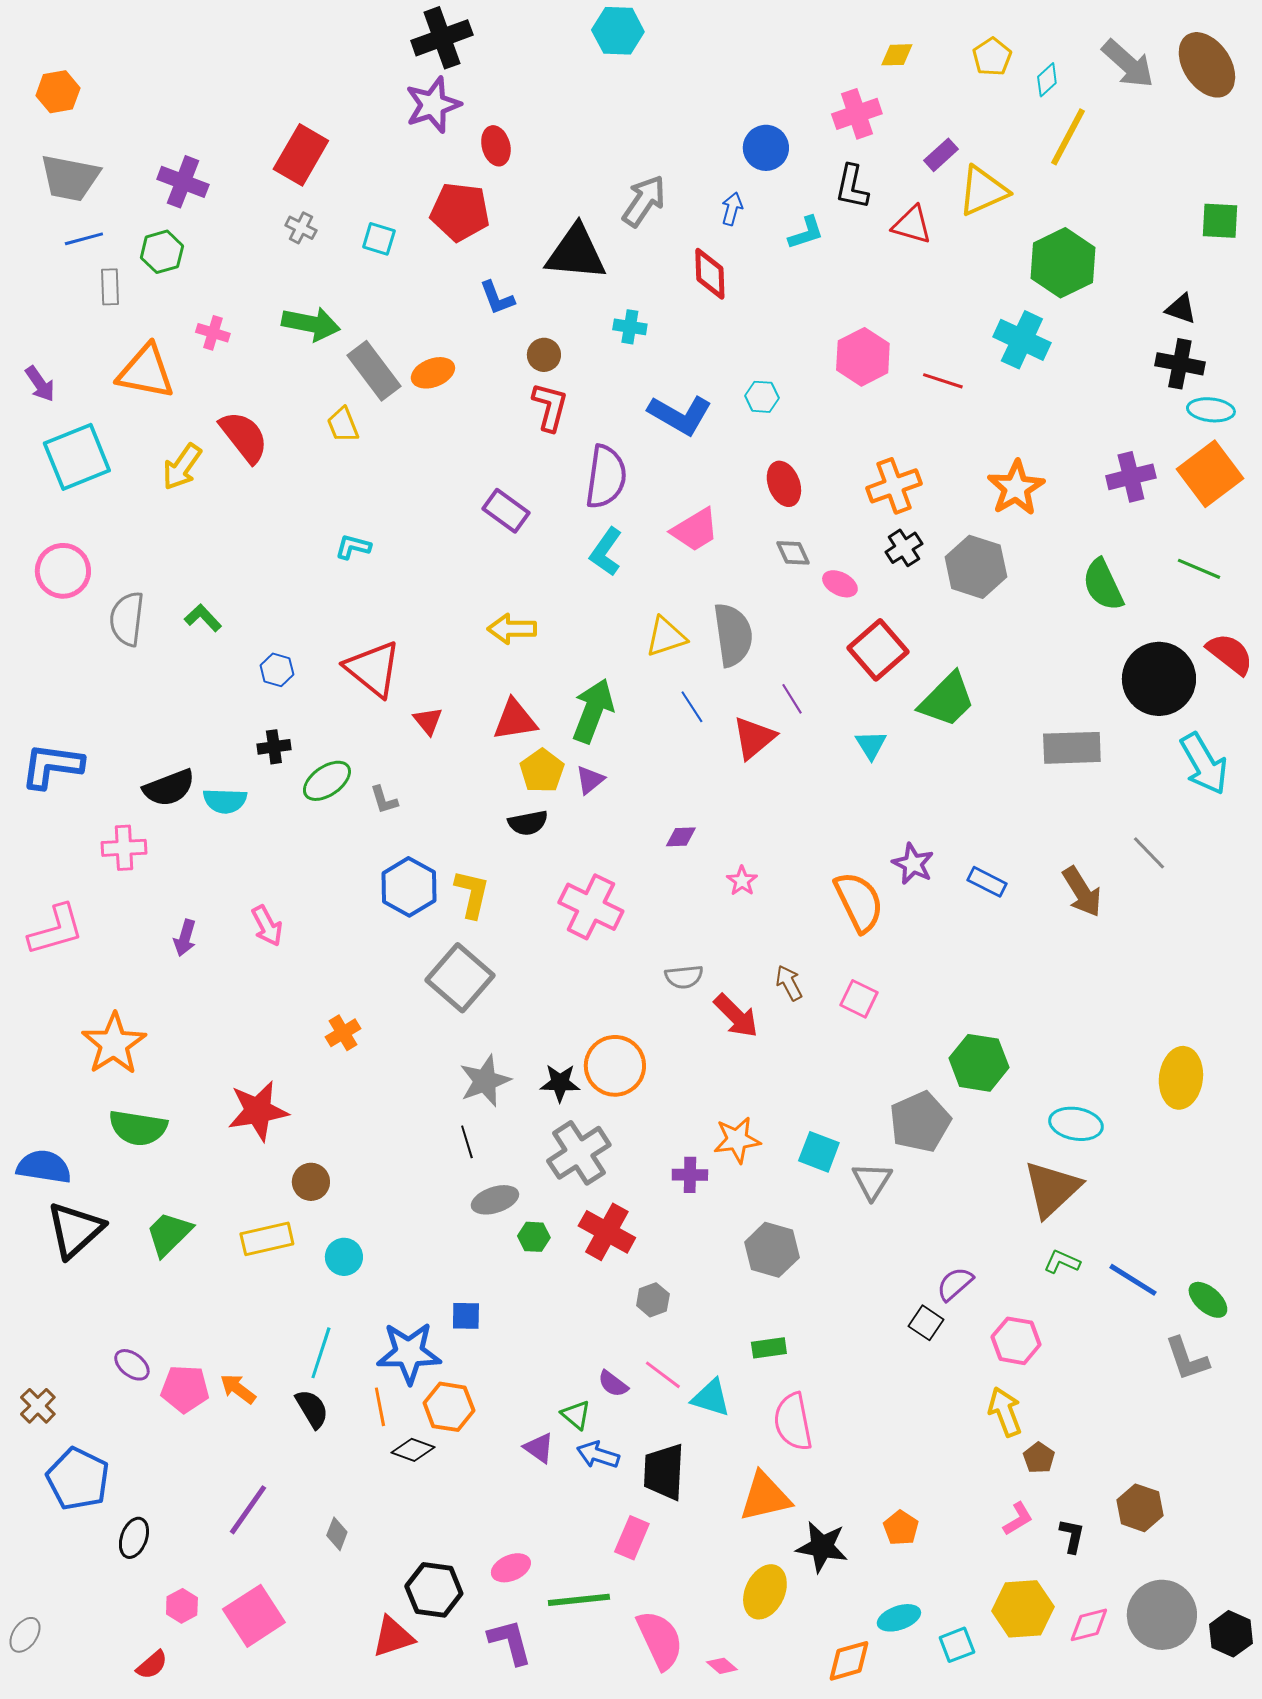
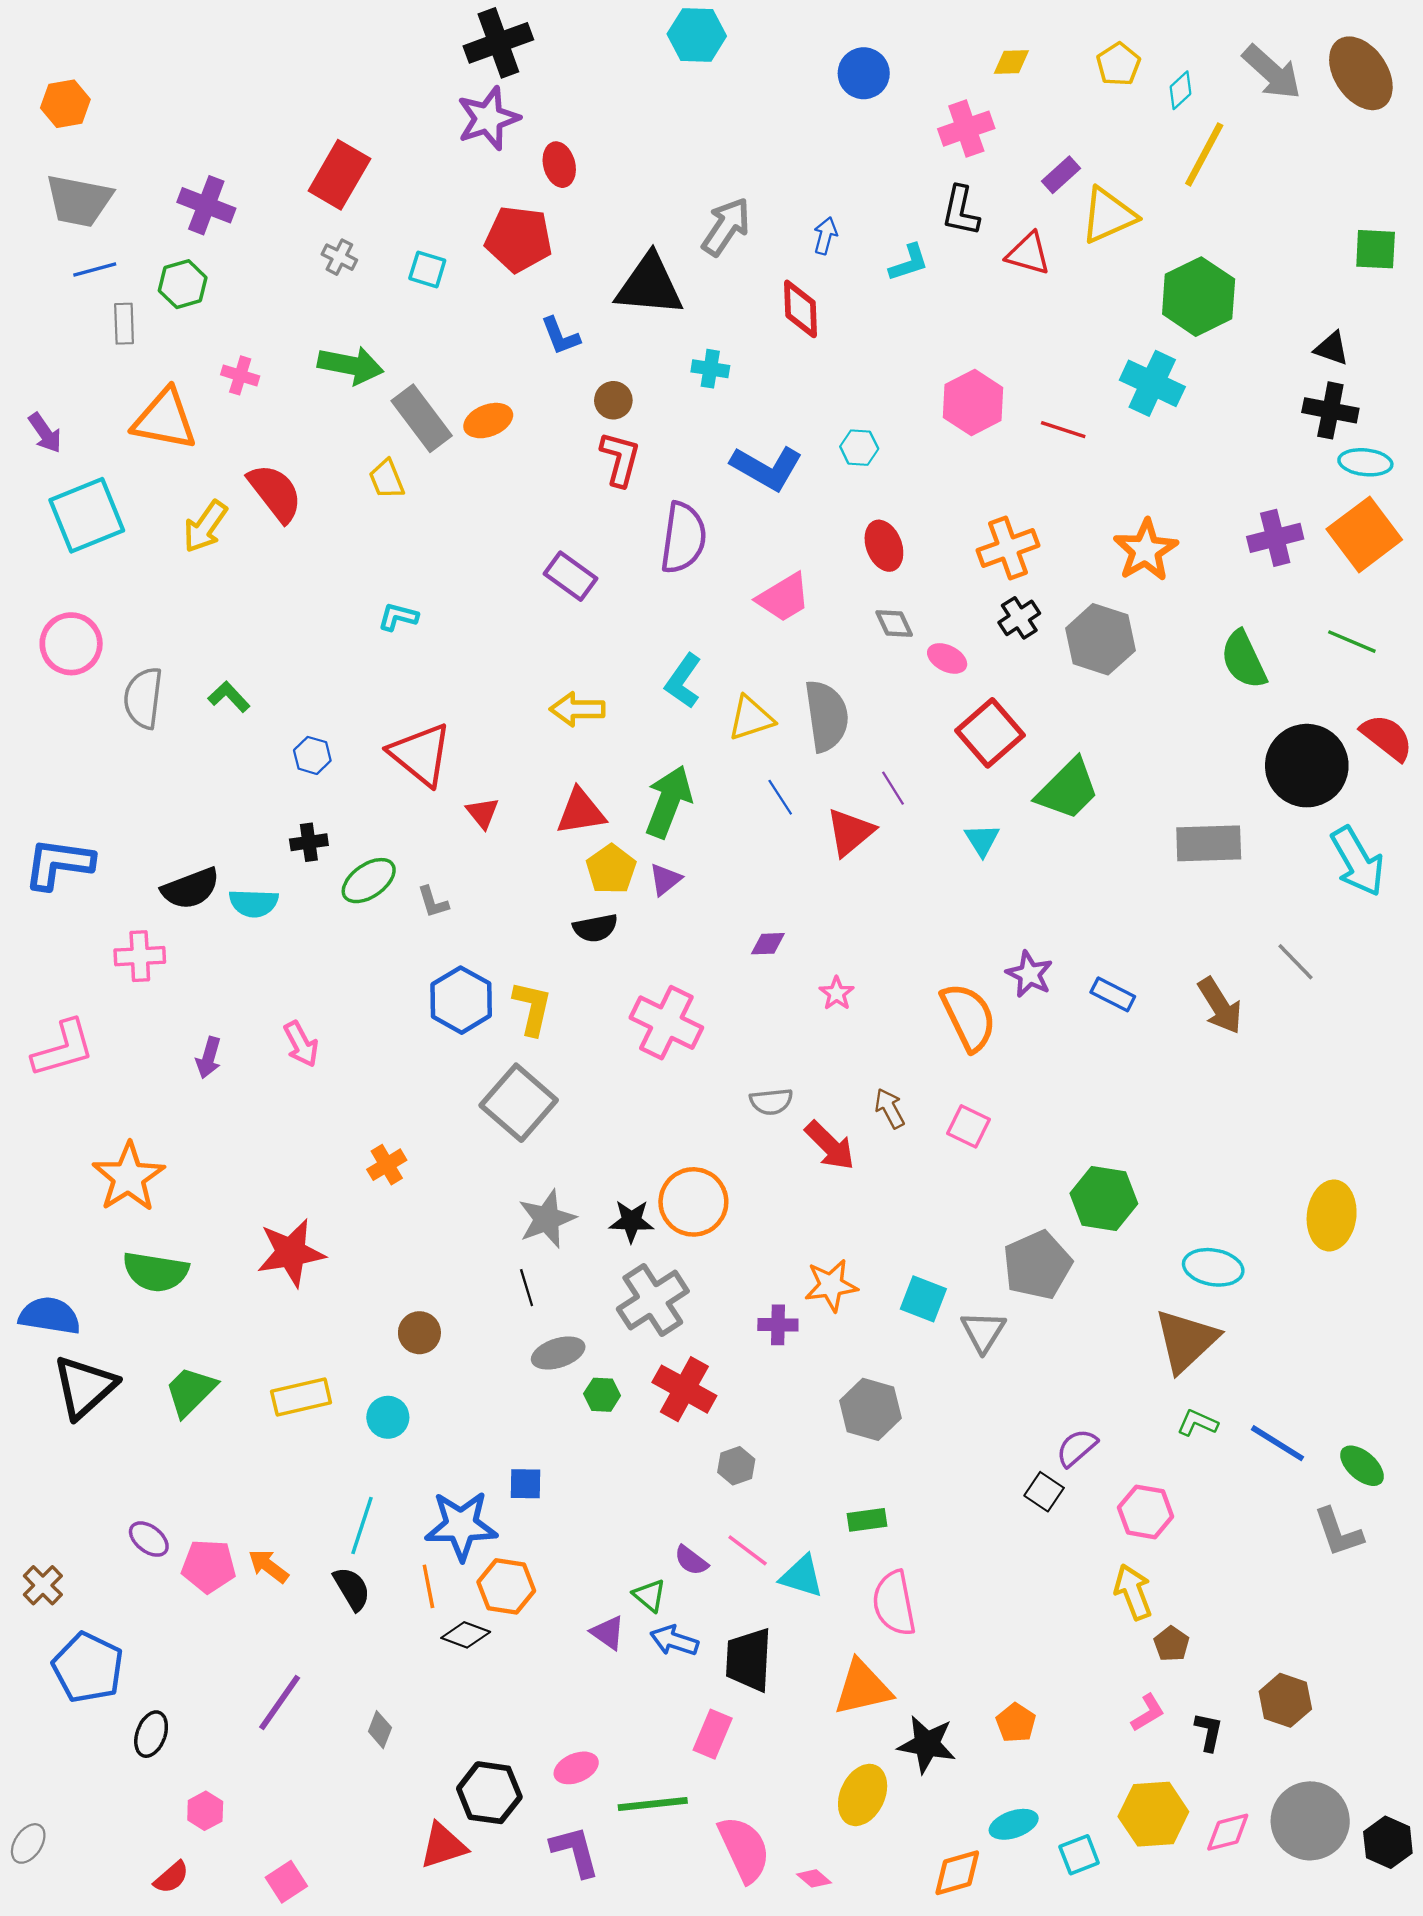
blue circle: (766, 148) -> (864, 73), moved
cyan L-shape: (606, 552) -> (683, 681), moved
brown circle: (311, 1182) -> (419, 1333), moved
pink square: (254, 1616) -> (286, 1882), moved, size x0.6

